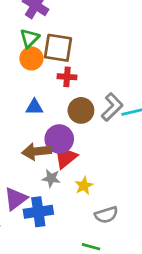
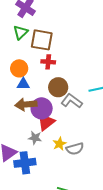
orange circle: (31, 58) -> (19, 68), moved
gray L-shape: (112, 107) -> (72, 101), moved, turned -100
brown arrow: (37, 151) -> (26, 104), moved
gray semicircle: (106, 215) -> (75, 149), moved

